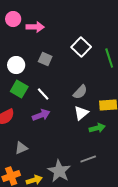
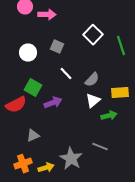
green square: (19, 89) -> (33, 88), moved
white line: (43, 94) -> (66, 74), moved
gray line: (88, 159) -> (100, 147), turned 42

